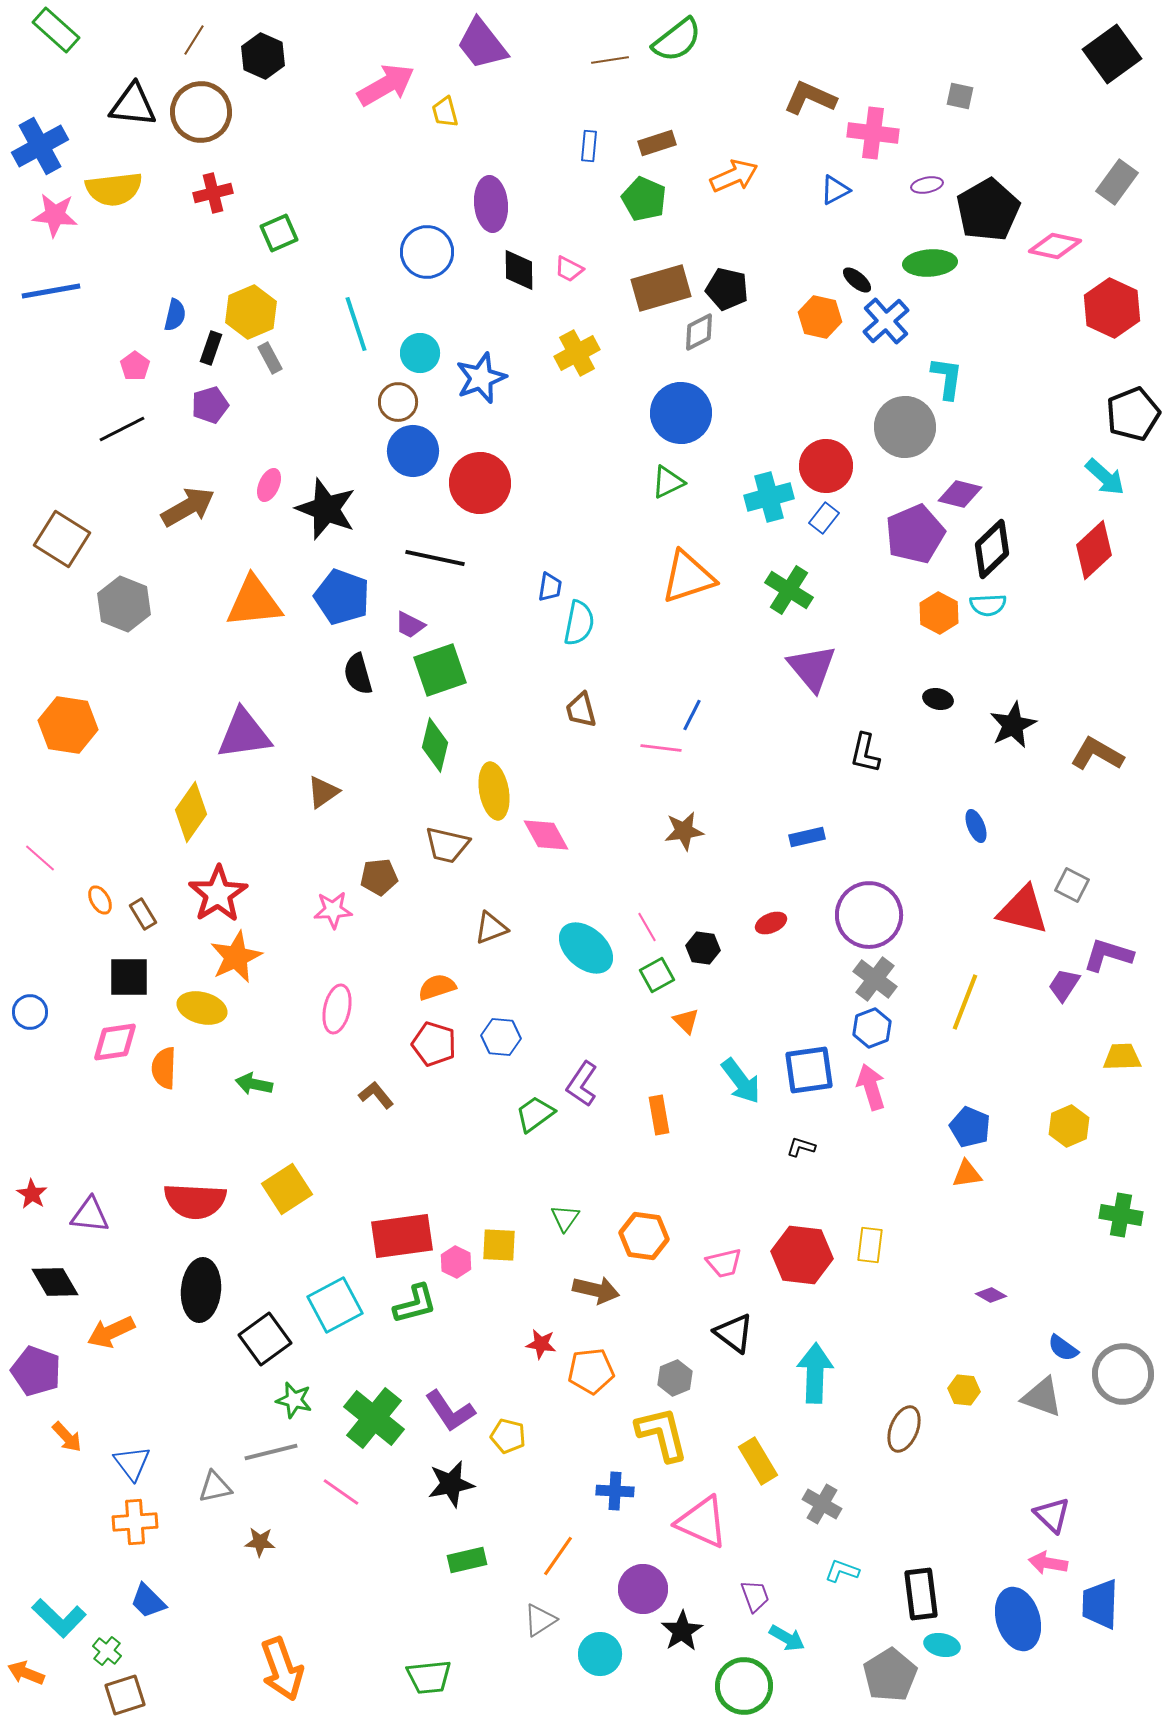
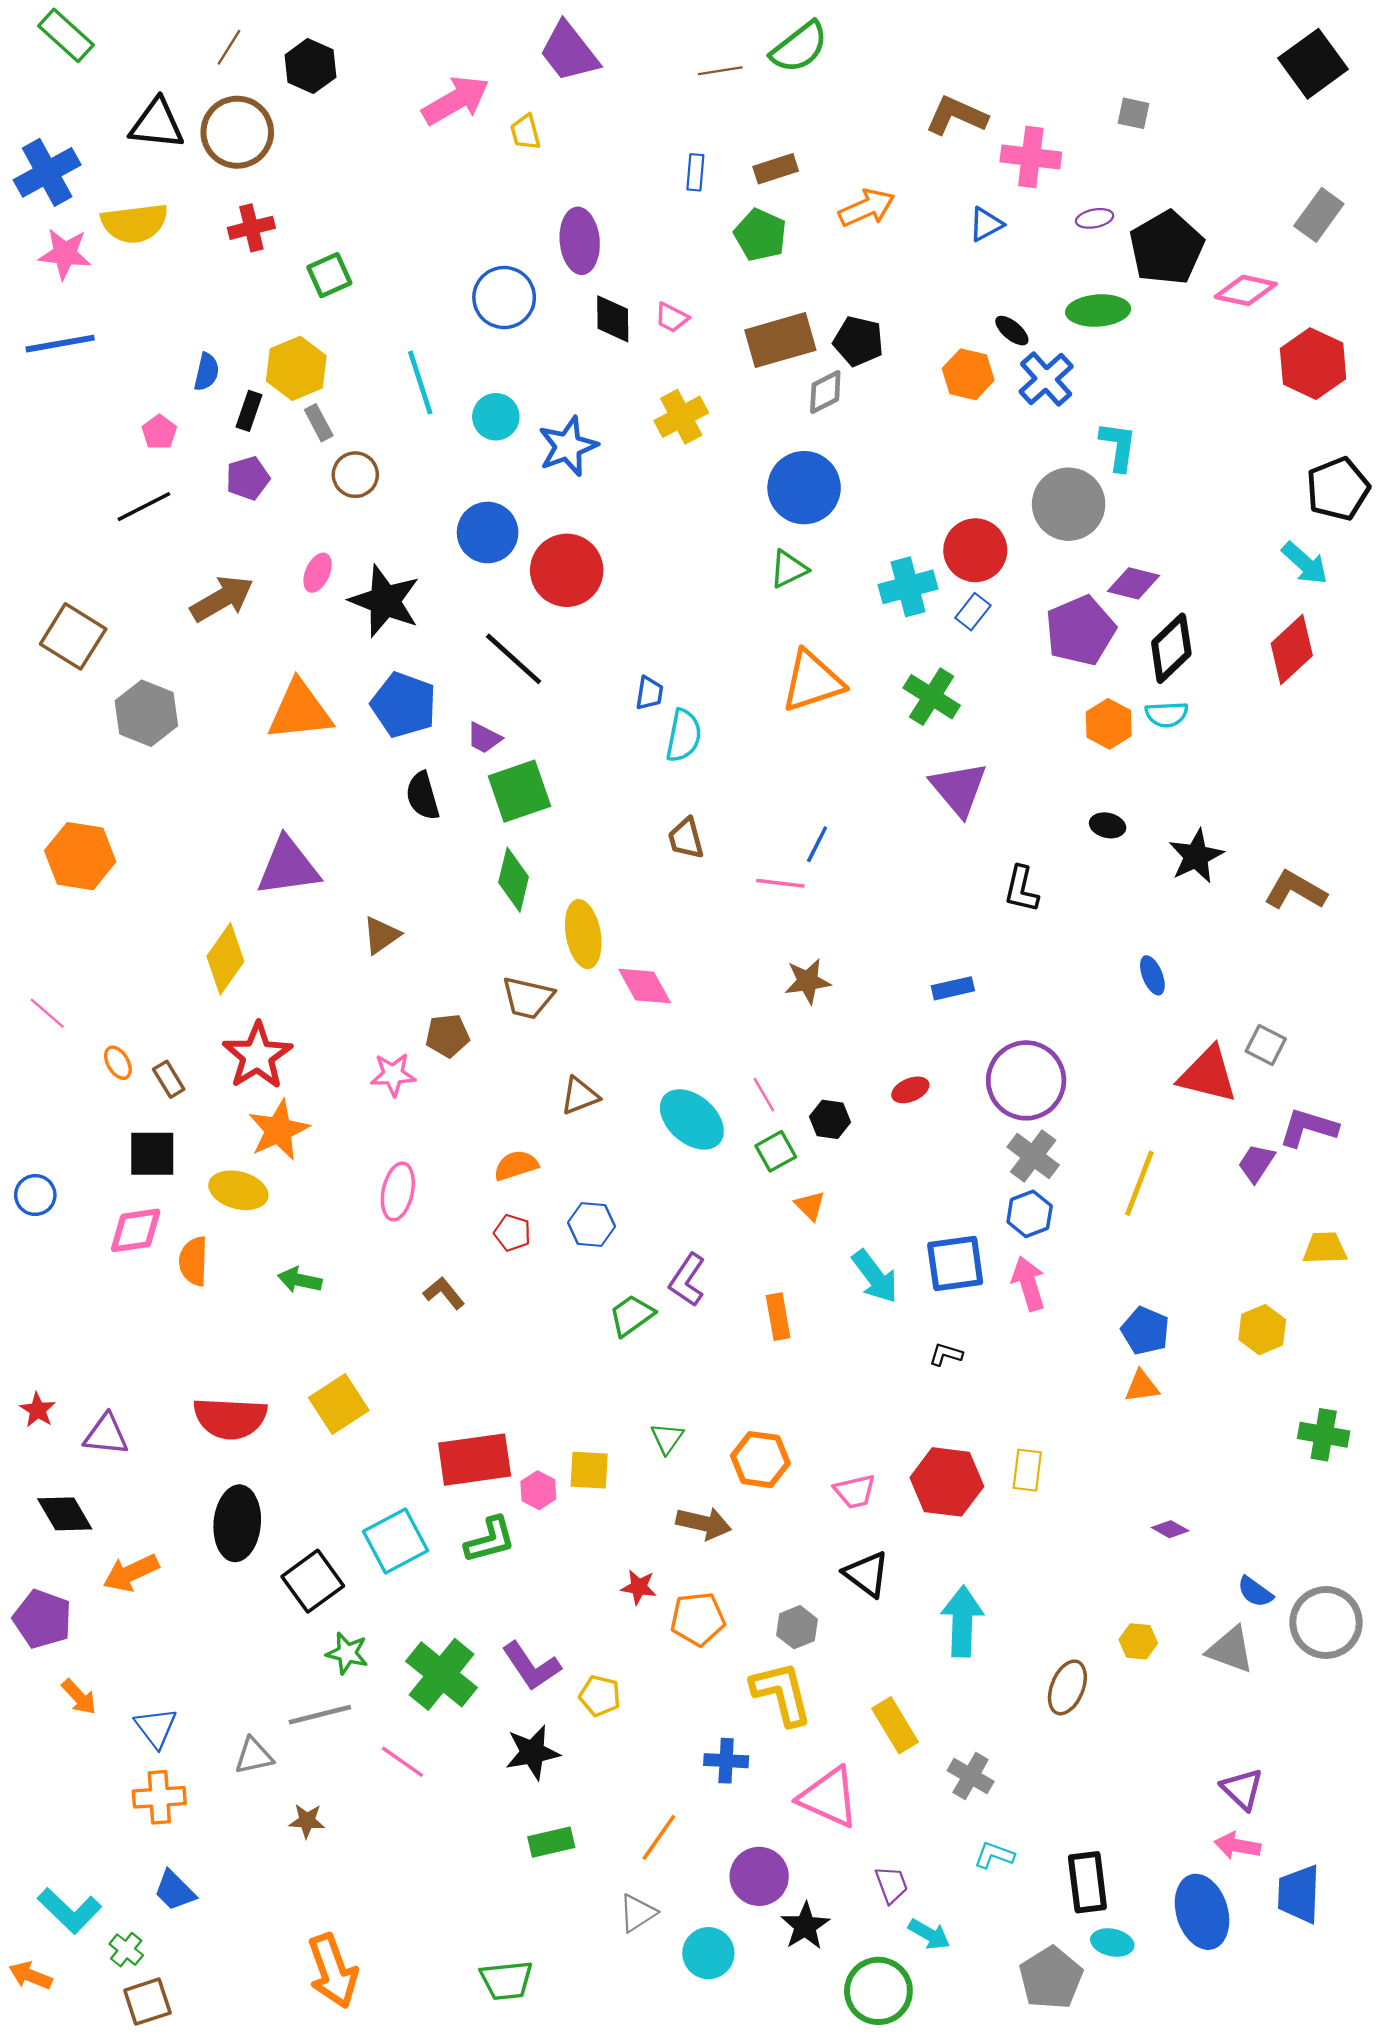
brown circle: (398, 402) -> (355, 475), moved
black line: (435, 558) -> (514, 659), turned 30
red pentagon: (434, 1044) -> (512, 1233), size x0.7

